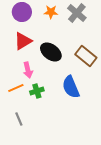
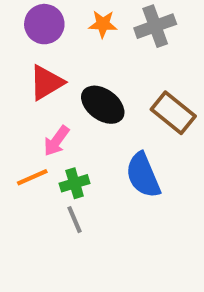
gray cross: (77, 13) -> (155, 26), turned 30
pink arrow: (28, 70) -> (56, 141), turned 49
gray line: (19, 119) -> (75, 220), moved

